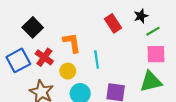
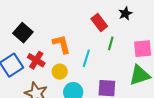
green line: (153, 31) -> (111, 43), moved, turned -40
cyan line: (97, 60) -> (86, 58), turned 30

